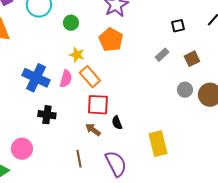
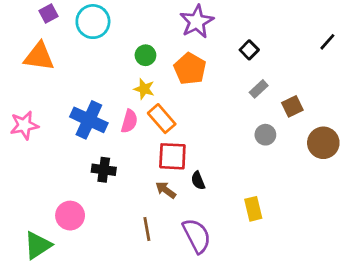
green circle: (71, 23) -> (145, 55), moved
black square: (178, 26) -> (249, 50), moved, turned -32
brown square: (192, 59) -> (292, 106), moved
gray circle: (185, 90) -> (265, 135), moved
yellow rectangle: (158, 144) -> (253, 209), size x0.7

